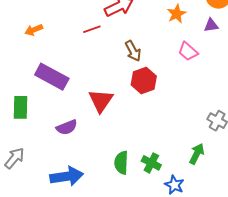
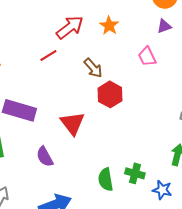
orange star: (177, 14) -> (109, 26), moved
pink trapezoid: (188, 51) -> (147, 57), turned 35
purple semicircle: (67, 127) -> (45, 157), turned 95

